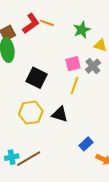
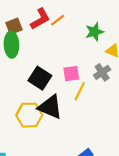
orange line: (47, 23) -> (58, 20), turned -64
pink square: (73, 64) -> (71, 74), moved
black triangle: (60, 114) -> (50, 107), moved, size x1.4

